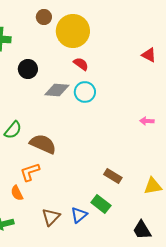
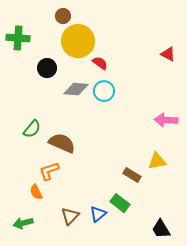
yellow circle: (73, 31) -> (78, 41), moved
pink arrow: (147, 121) -> (166, 120), size x1.6
yellow triangle: (153, 186) -> (157, 161), moved

